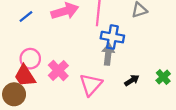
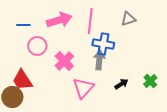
blue line: (26, 16) -> (23, 25), turned 40
pink circle: (30, 59) -> (37, 46), moved
pink cross: (58, 71) -> (64, 61), moved

